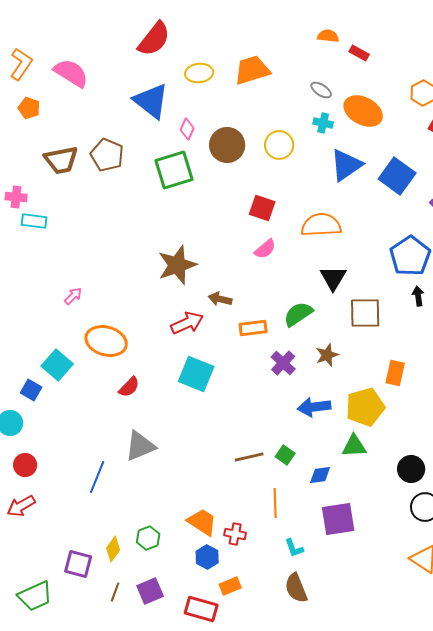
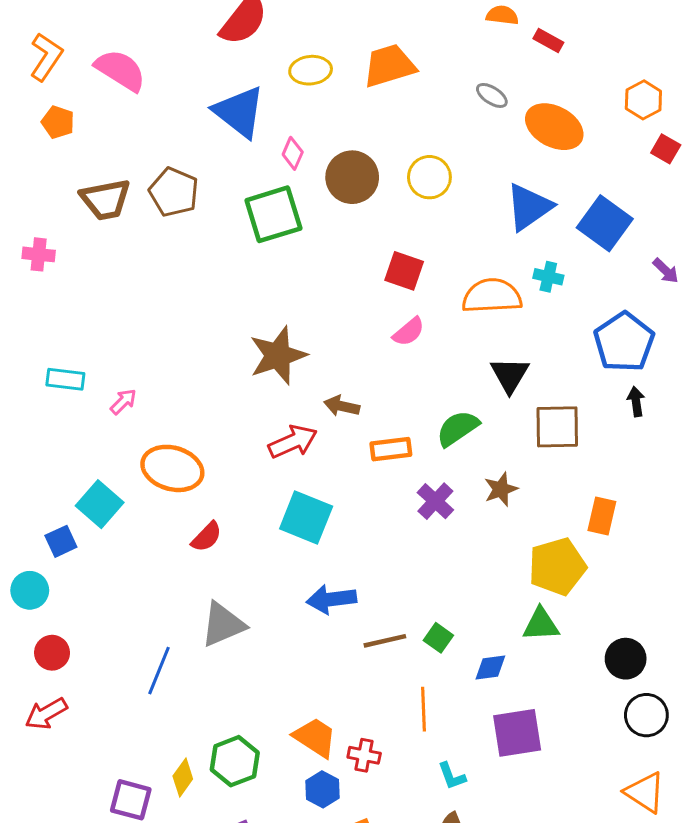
cyan cross: (323, 123) -> (548, 277), moved
cyan rectangle: (34, 221) -> (65, 379), moved
blue square: (31, 390) -> (61, 541), turned 35
blue arrow: (314, 407) -> (331, 599), moved
green hexagon: (148, 538) -> (235, 761), size x1.4

